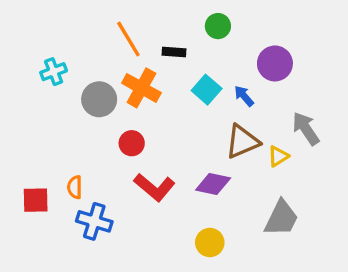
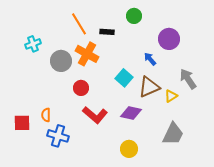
cyan square: (207, 90) -> (124, 78), moved

